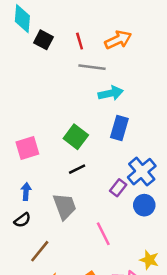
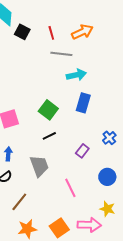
blue cross: (142, 172) -> (109, 138), moved, size x0.6
blue circle: (144, 205) -> (107, 177), moved

